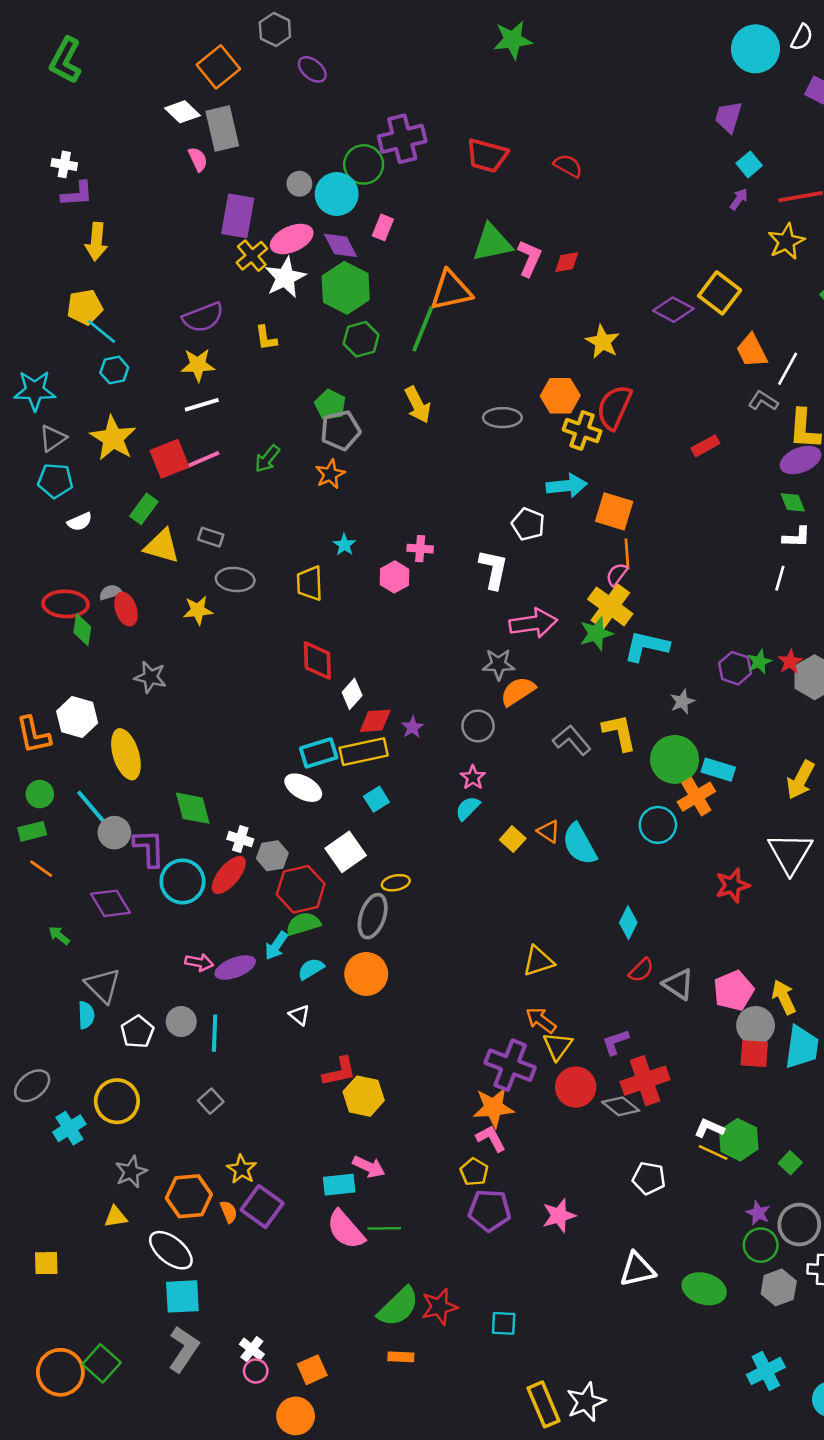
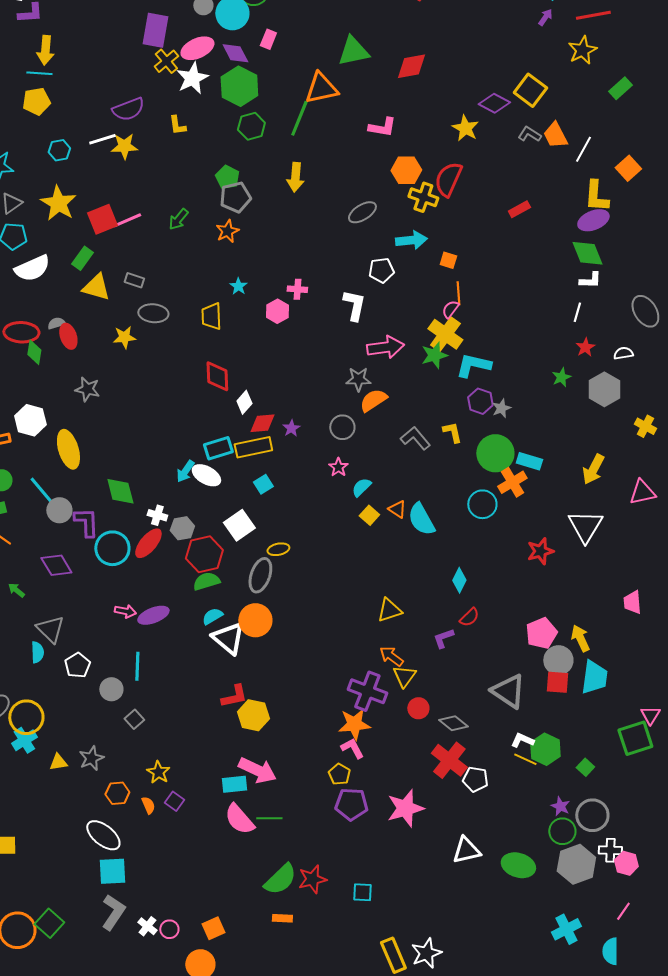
pink L-shape: (529, 258) -> (382, 127), moved, turned 76
red diamond: (567, 262) -> (411, 66), size x1.5
cyan line: (102, 332) -> (39, 73), moved, turned -35
yellow star: (603, 342) -> (465, 128), moved
gray L-shape: (763, 401) -> (529, 134), moved
white line: (202, 405) -> (102, 139), moved
yellow arrow: (418, 405) -> (295, 177), turned 32
gray ellipse: (502, 418) -> (362, 212), moved, turned -32
green diamond: (793, 502) -> (587, 253), size x1.6
orange square: (614, 511) -> (448, 260), size x0.6
white semicircle: (80, 522) -> (32, 268), size x1.8
white pentagon: (528, 524) -> (381, 270), turned -30
red star: (790, 662) -> (585, 347), moved
purple hexagon: (735, 668) -> (480, 401), moved
yellow L-shape: (619, 732) -> (452, 432), size x0.7
cyan semicircle: (468, 808) -> (361, 487), moved
cyan arrow: (276, 946) -> (185, 471), moved
gray triangle: (678, 984) -> (508, 691), moved, size x1.4
white triangle: (299, 1015) -> (228, 638), moved, size x2.0
gray circle: (181, 1022) -> (111, 689), moved
purple L-shape: (615, 1042) -> (443, 638), moved
red cross: (645, 1081) -> (449, 760), moved, turned -33
red circle: (576, 1087) -> (418, 708), size x0.7
yellow circle: (117, 1101) -> (26, 717), moved
pink arrow: (369, 1167) -> (257, 770), size x1.5
gray star: (131, 1172) -> (91, 758), moved
orange hexagon: (189, 1196) -> (117, 793), size x0.7
purple square: (262, 1207) -> (174, 801), size x0.6
pink star: (559, 1216) -> (405, 808), size x1.4
yellow triangle: (116, 1217) -> (58, 762), moved
gray hexagon: (779, 1287) -> (576, 864), size x1.4
white cross: (252, 1349) -> (147, 926), moved

